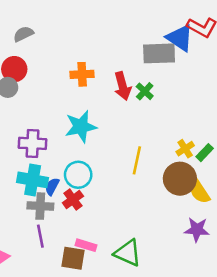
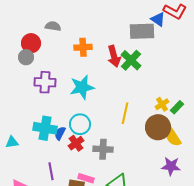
gray semicircle: (23, 34) -> (53, 26), moved, turned 35
blue triangle: (180, 38) -> (158, 19), size x0.7
green cross: (145, 91) -> (131, 60), size x1.5
purple cross: (33, 143) -> (45, 82), moved
gray cross: (40, 206) -> (103, 149), moved

